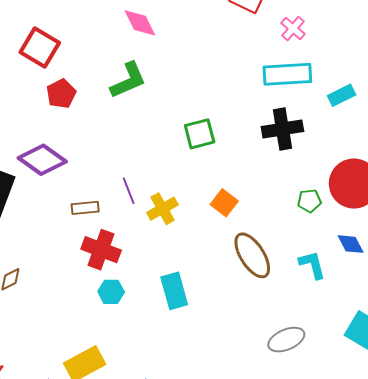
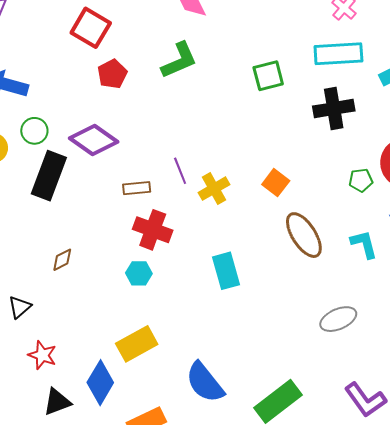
green square: (200, 134) -> (268, 76), moved
cyan hexagon: (111, 292) -> (139, 273), moved

